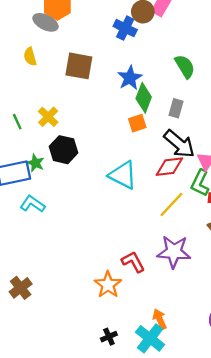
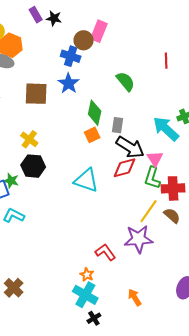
blue star: (130, 78) -> (68, 83), moved
gray rectangle: (176, 108) -> (118, 125), moved
yellow cross: (48, 117) -> (29, 139), moved
yellow line: (171, 204) -> (149, 211), moved
orange star: (108, 285) -> (87, 275), size x0.6
cyan cross: (150, 338) -> (85, 295), moved

